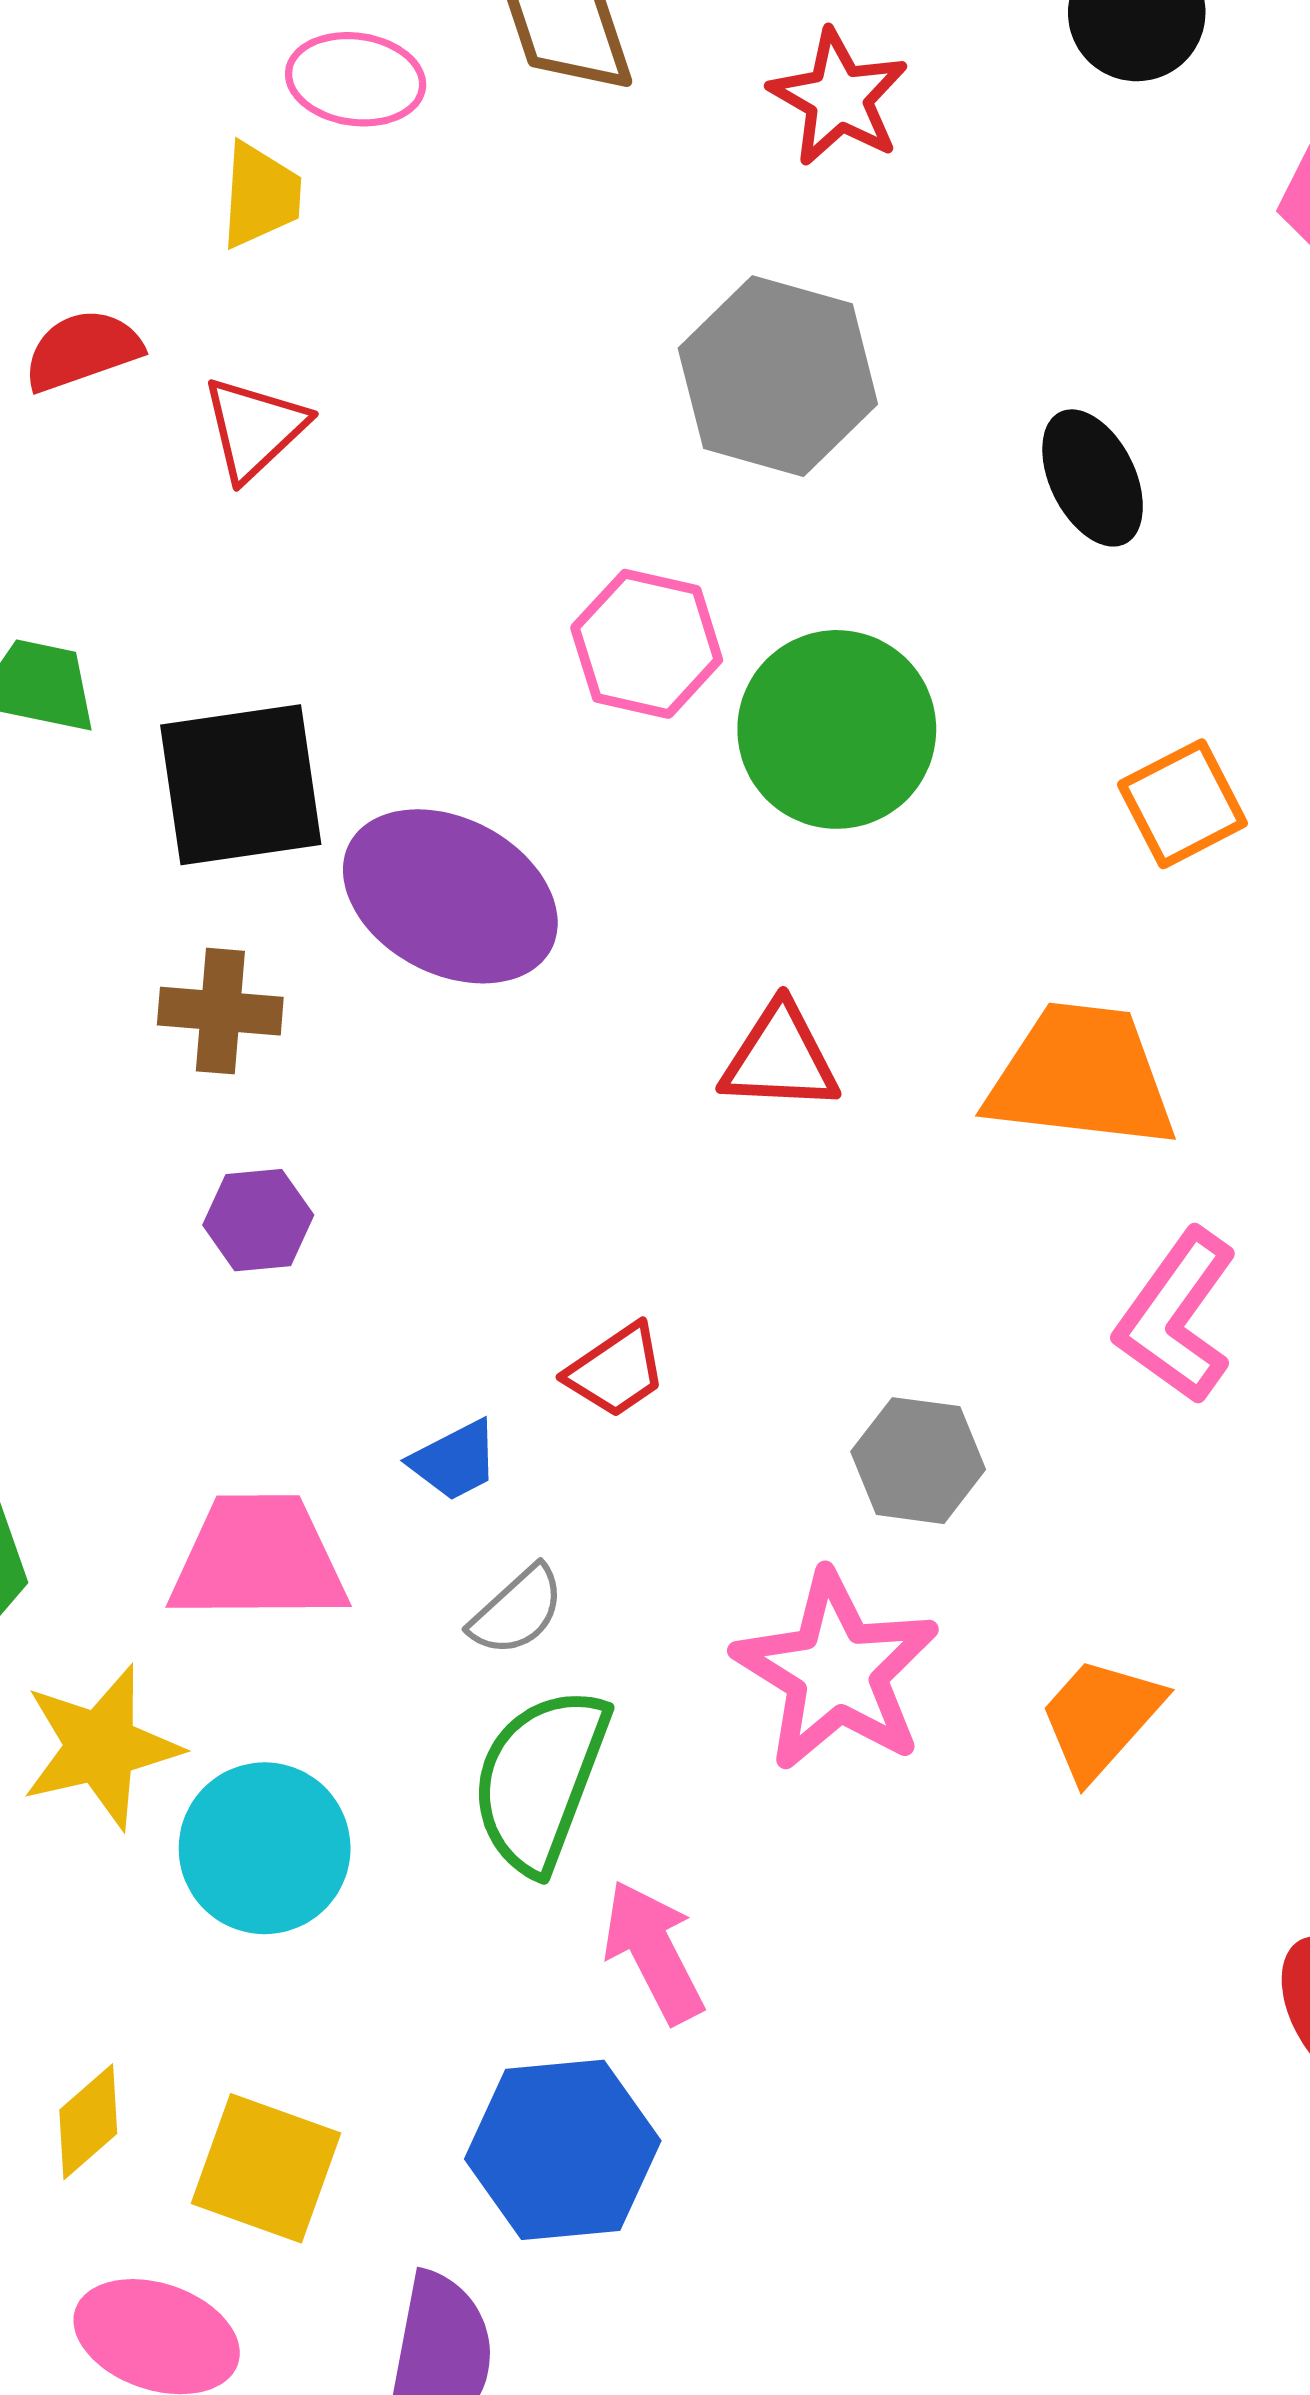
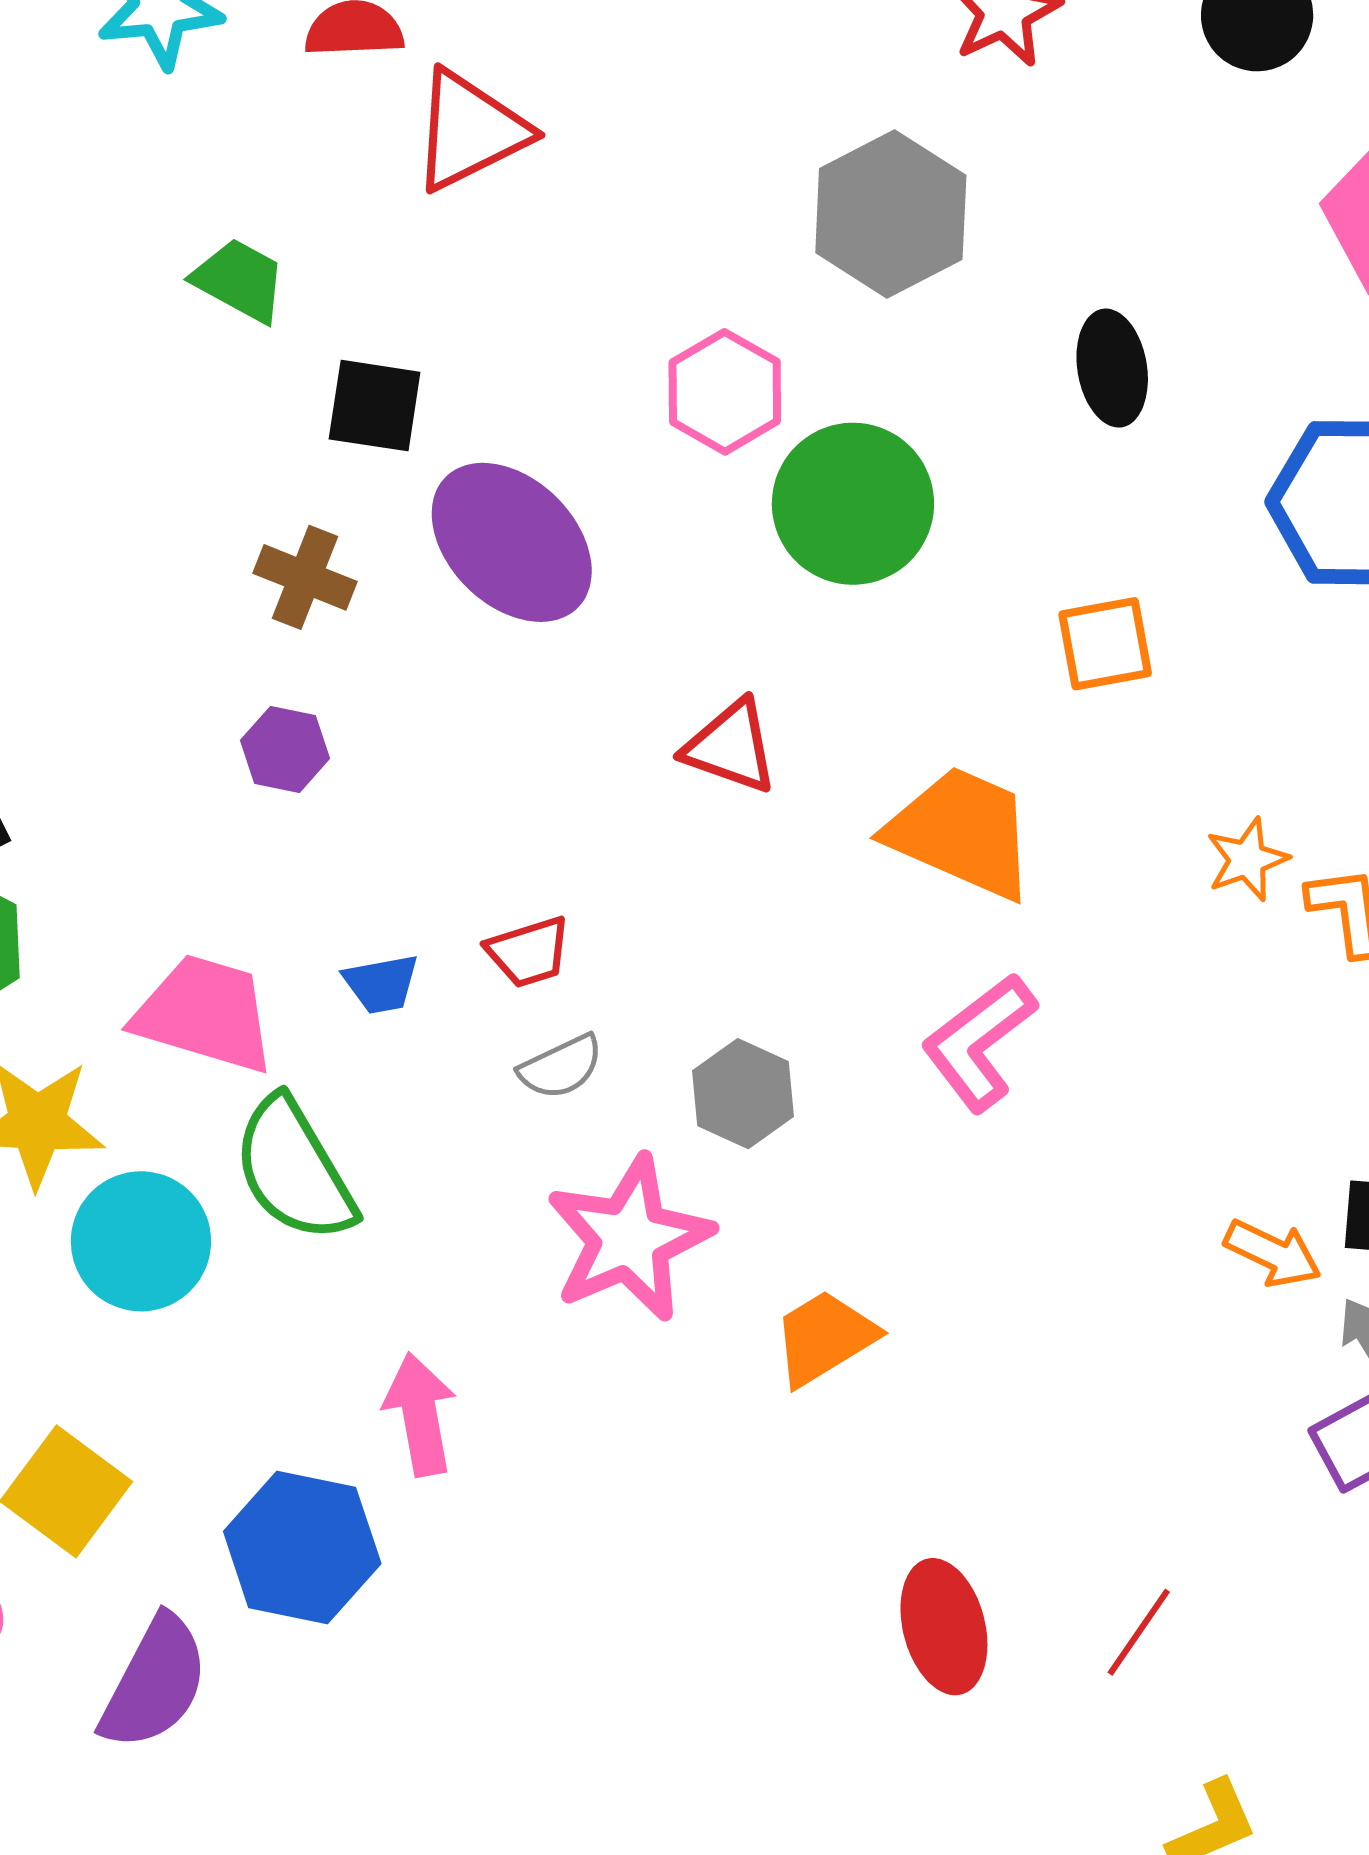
red triangle: (254, 428) -> (470, 131), size x1.4
black square: (241, 785) -> (375, 406), size x0.7
gray semicircle: (517, 1611) -> (561, 1067), moved
green semicircle: (540, 1780) -> (294, 1170), moved, turned -68

